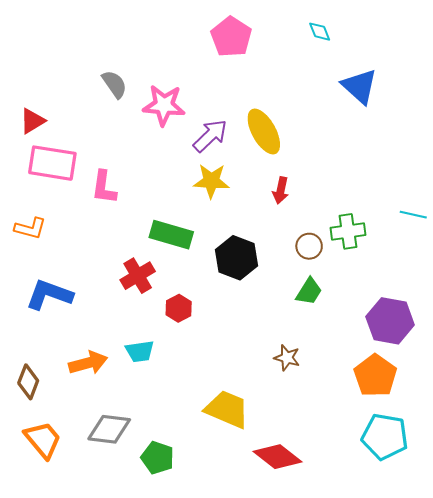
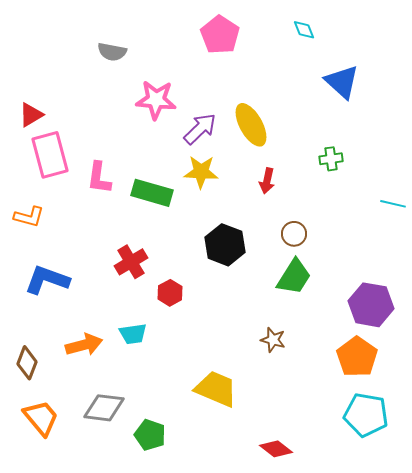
gray semicircle: (114, 84) -> (112, 52), moved, turned 136
pink rectangle: (52, 163) -> (50, 155), turned 66
green cross: (348, 231) -> (331, 159), moved, size x0.7
green rectangle: (171, 235) -> (152, 193), moved
green trapezoid: (309, 291) -> (294, 277), size x1.4
red diamond: (278, 457) -> (276, 449), moved, size x0.7

